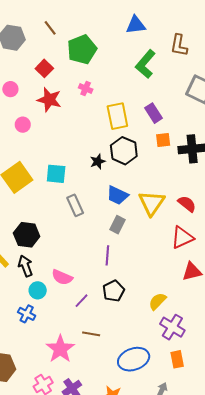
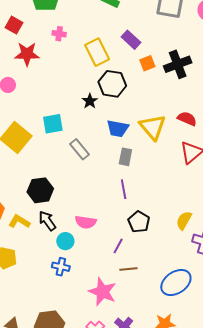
purple line: (81, 301) -> (118, 246), moved

